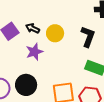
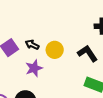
black L-shape: (88, 37) -> (87, 53), turned -55

